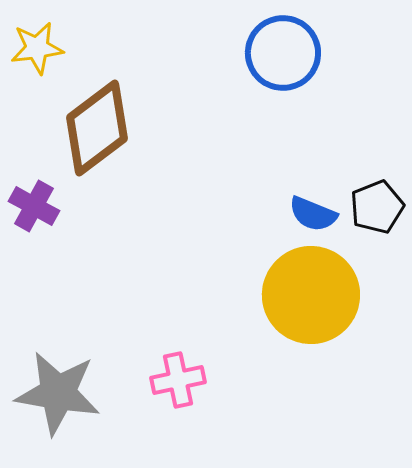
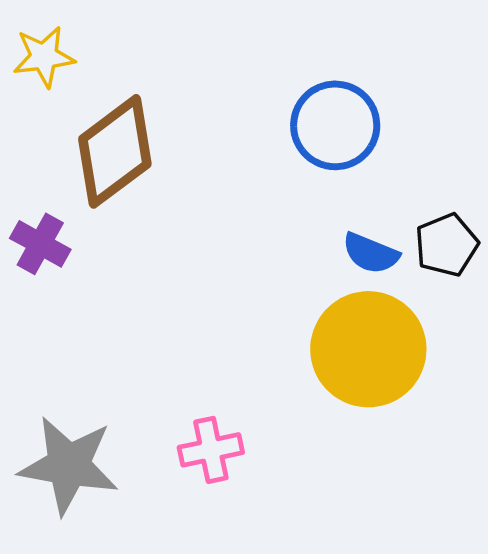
blue circle: (283, 53) -> (335, 125), moved

